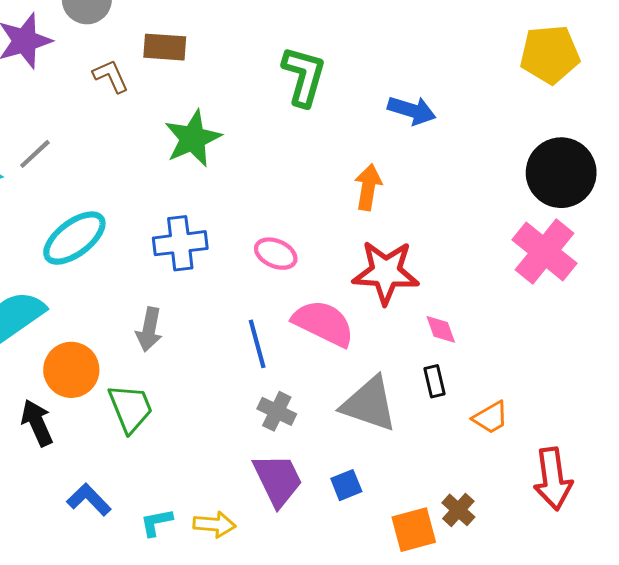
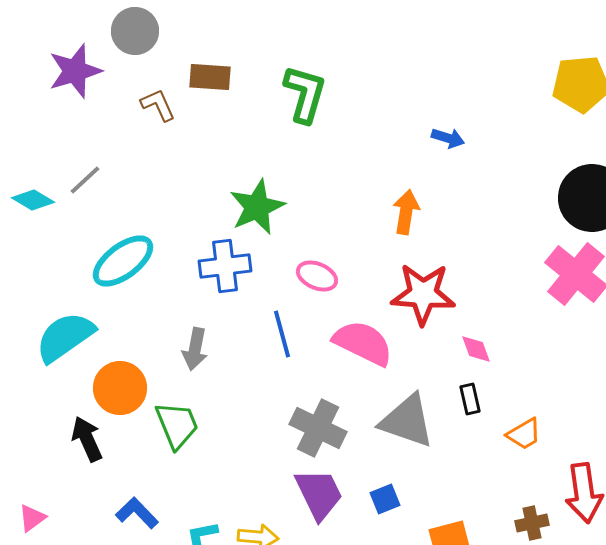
green L-shape: (304, 76) -> (305, 94), moved
blue arrow: (412, 110) -> (448, 138), size x0.7
green star: (193, 138) -> (257, 207), moved
blue line: (257, 344) -> (282, 334), moved
gray cross: (277, 411) -> (318, 428), size x1.5
brown cross: (458, 510) -> (532, 523), moved, turned 36

